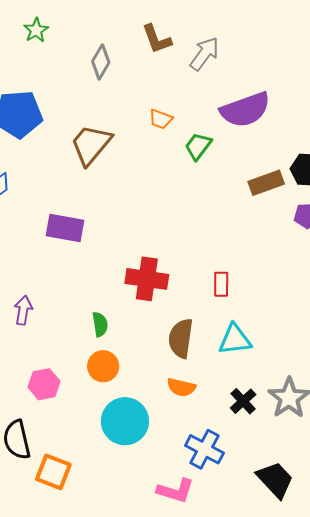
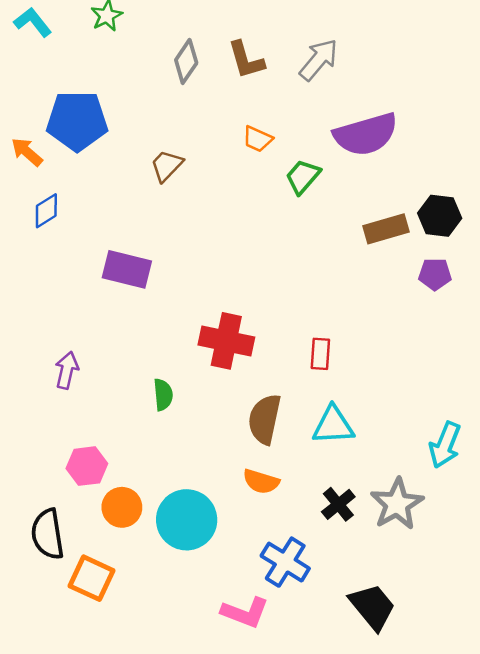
brown L-shape: (157, 39) -> (246, 60), moved
brown trapezoid: (91, 145) -> (167, 166), size x0.6
orange circle: (103, 366) -> (122, 507), moved

